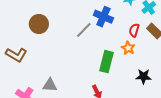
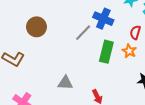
green rectangle: (107, 62) -> (106, 52), moved
gray triangle: (50, 85) -> (65, 83), moved

